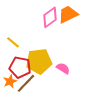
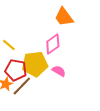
orange trapezoid: (68, 14) -> (64, 17), turned -100
pink diamond: (50, 17) -> (53, 44), moved

